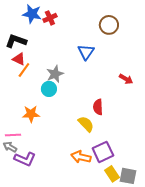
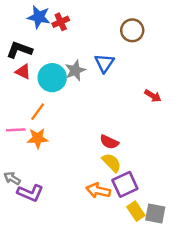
orange line: (24, 70) -> (38, 112), moved
gray star: (55, 74) -> (75, 70), moved
cyan circle: (49, 89) -> (52, 78), moved, size x1.5
red semicircle: (98, 107) -> (109, 142), moved, turned -63
yellow semicircle: (86, 124) -> (112, 163), moved
pink line: (13, 135) -> (16, 130), moved

